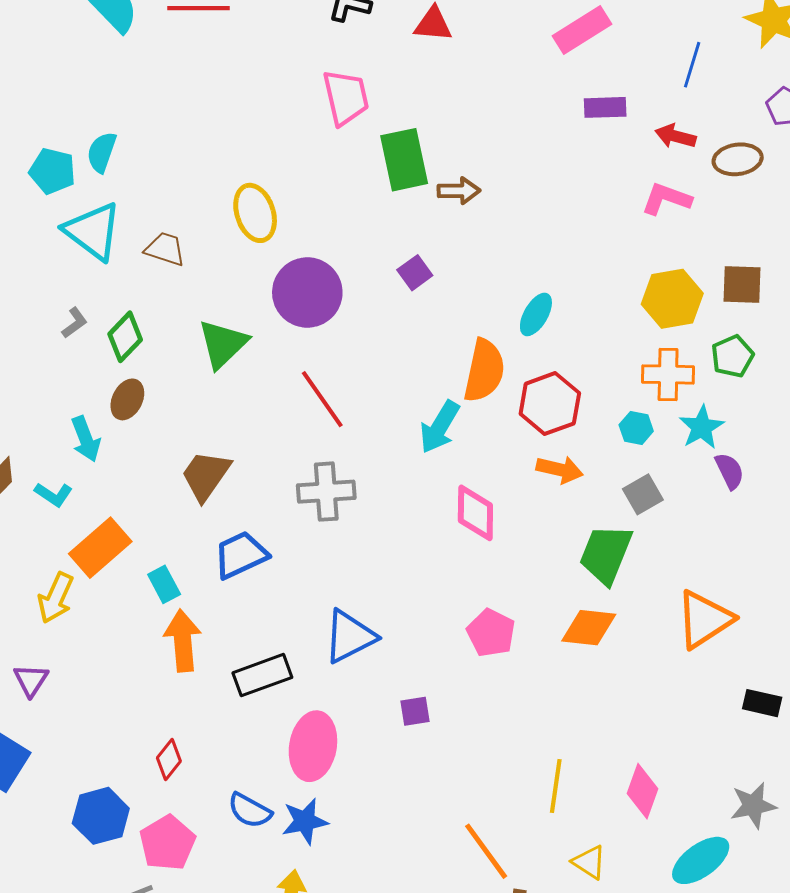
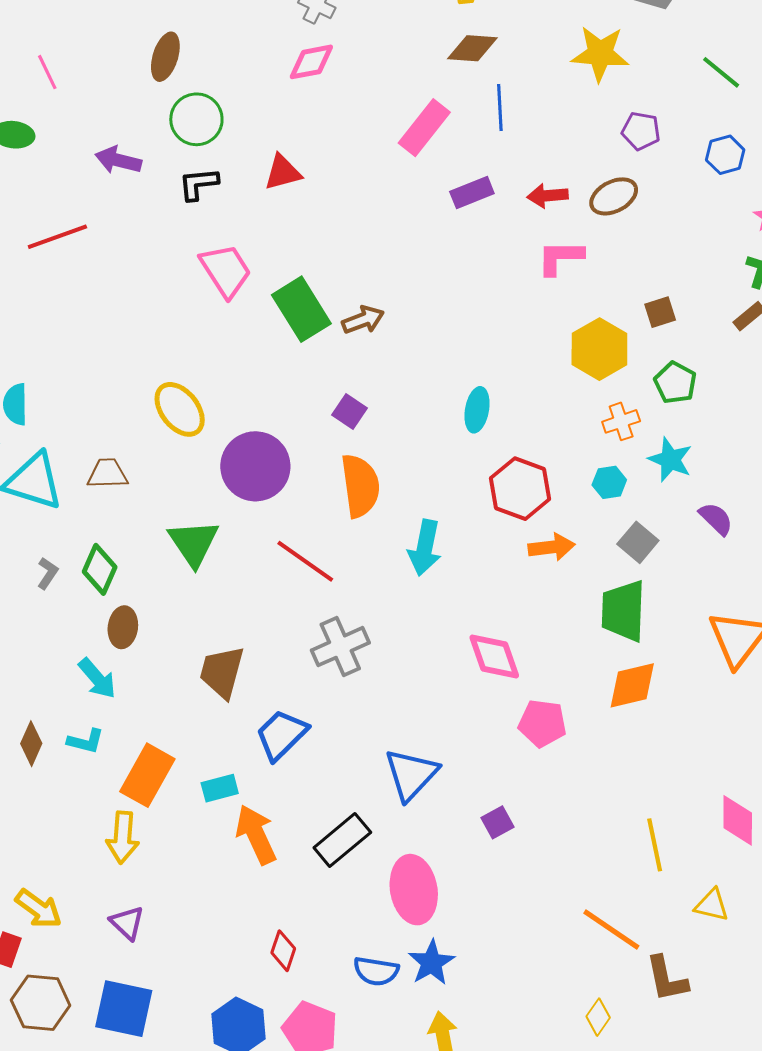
blue line: (692, 65) -> (500, 107), moved
brown square: (742, 285) -> (660, 312), size x0.7
orange semicircle: (484, 371) -> (360, 486), moved
orange cross: (668, 374) -> (621, 421), size x0.7
purple semicircle: (730, 471) -> (716, 519), moved
pink diamond: (475, 513) -> (494, 656), moved
cyan rectangle: (164, 584) -> (220, 788), turned -57

